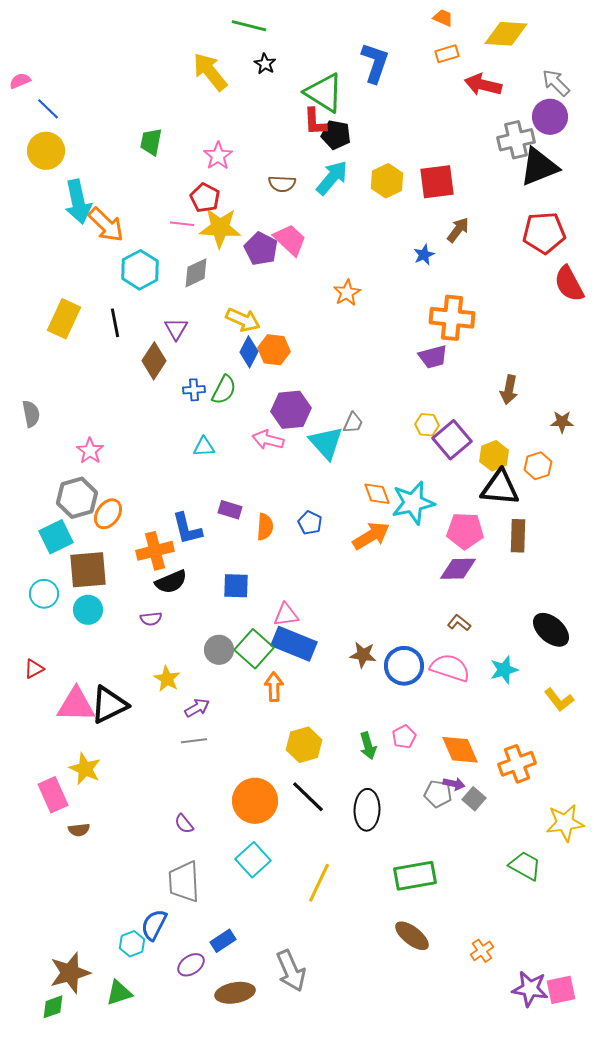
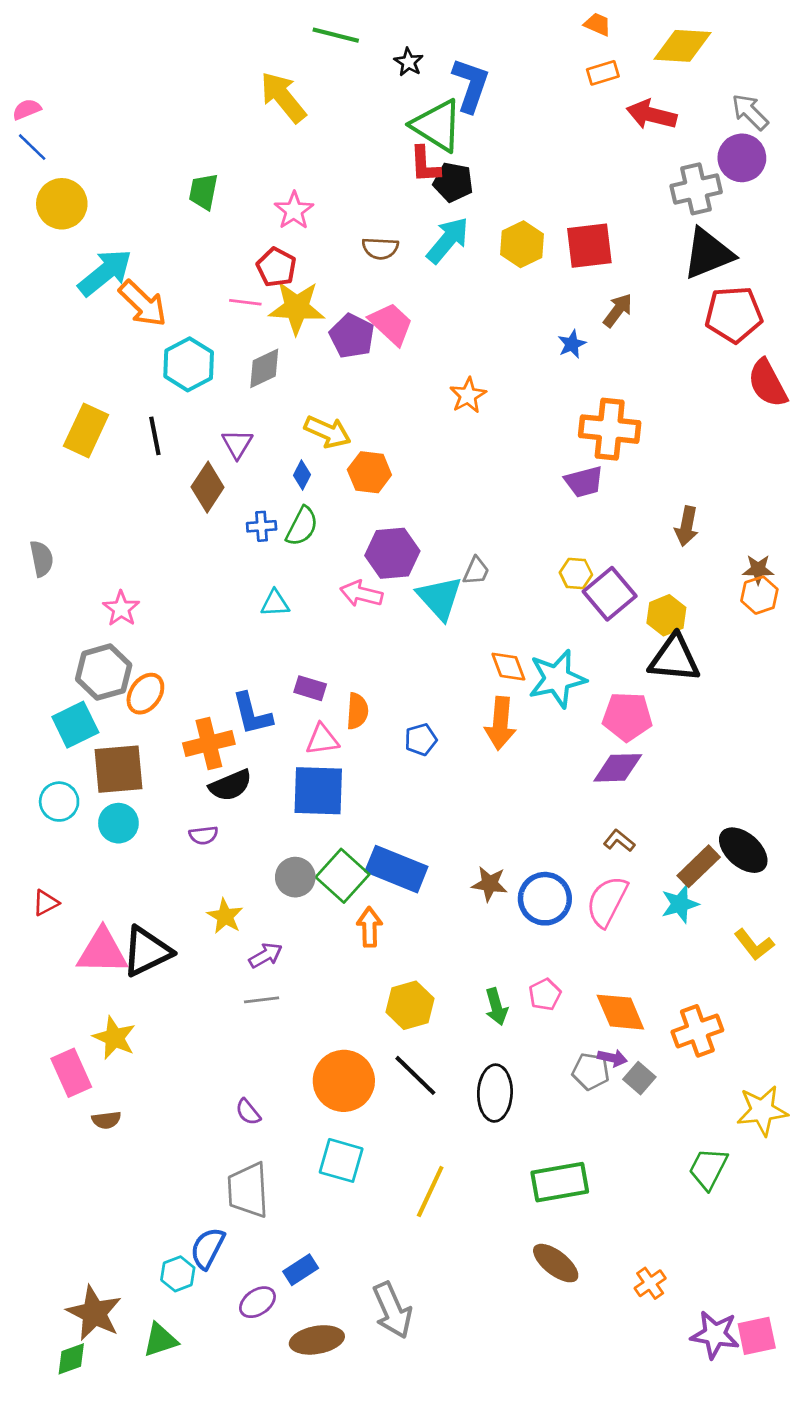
blue L-shape: (375, 63) -> (471, 85), moved
black star: (265, 64) -> (409, 62), moved
blue line: (48, 109) -> (32, 147), moved
black triangle: (539, 167) -> (708, 254), moved
cyan arrow: (78, 202) -> (105, 273), turned -117
blue diamond: (249, 352) -> (302, 475), moved, size x0.7
orange hexagon: (538, 466) -> (759, 595), moved
blue pentagon: (310, 523) -> (421, 739), moved, turned 30
orange arrow: (371, 536) -> (500, 723), turned 126
brown rectangle: (518, 536) -> (699, 866), moved, turned 44
blue square: (236, 586) -> (318, 791), size x1.5
pink triangle: (286, 615) -> (322, 739), moved
pink semicircle: (450, 668) -> (607, 901), turned -81
cyan square: (253, 860) -> (341, 1160), turned -32
green trapezoid: (525, 866) -> (708, 1169), turned -92
brown star: (70, 973) -> (94, 1313), turned -30

